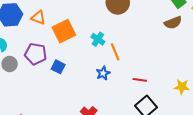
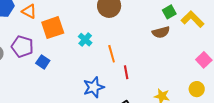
orange line: (115, 52) -> (112, 54), moved
blue star: (103, 73) -> (94, 87), moved, size x1.5
red line: (140, 80) -> (126, 72), moved, turned 64

